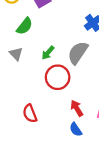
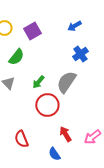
blue semicircle: (76, 129) -> (54, 154), moved

